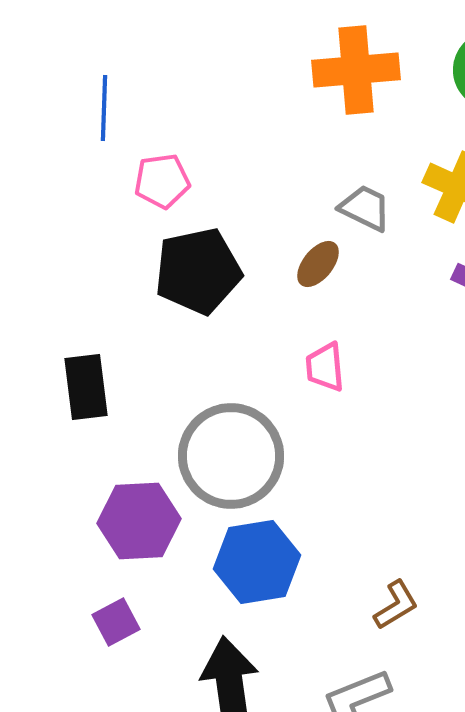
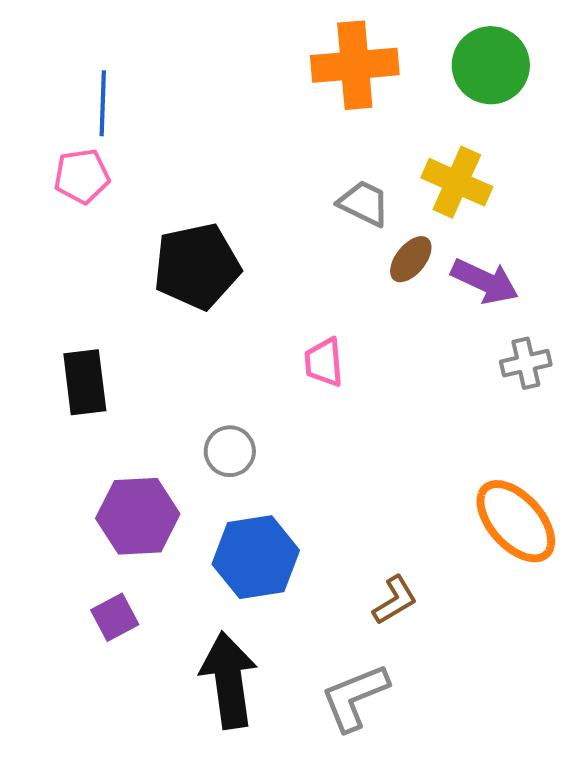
pink pentagon: (162, 181) -> (82, 176), moved
brown ellipse: (318, 264) -> (411, 259), moved
gray circle: (231, 456) -> (230, 451), size x0.5

